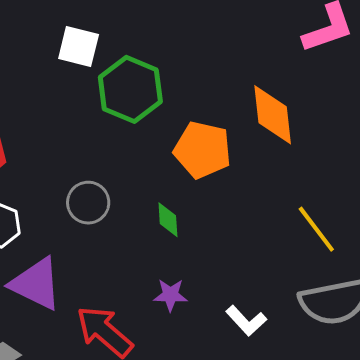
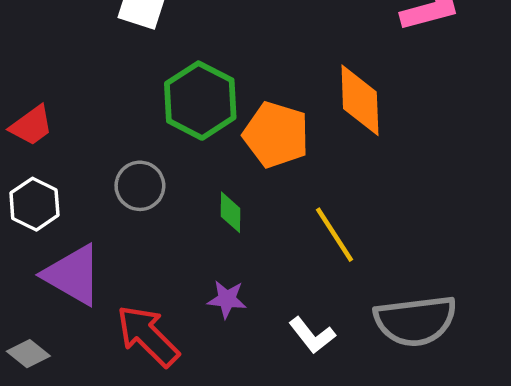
green hexagon: (130, 89) -> (200, 101), moved
yellow line: (316, 229) -> (335, 235), moved

